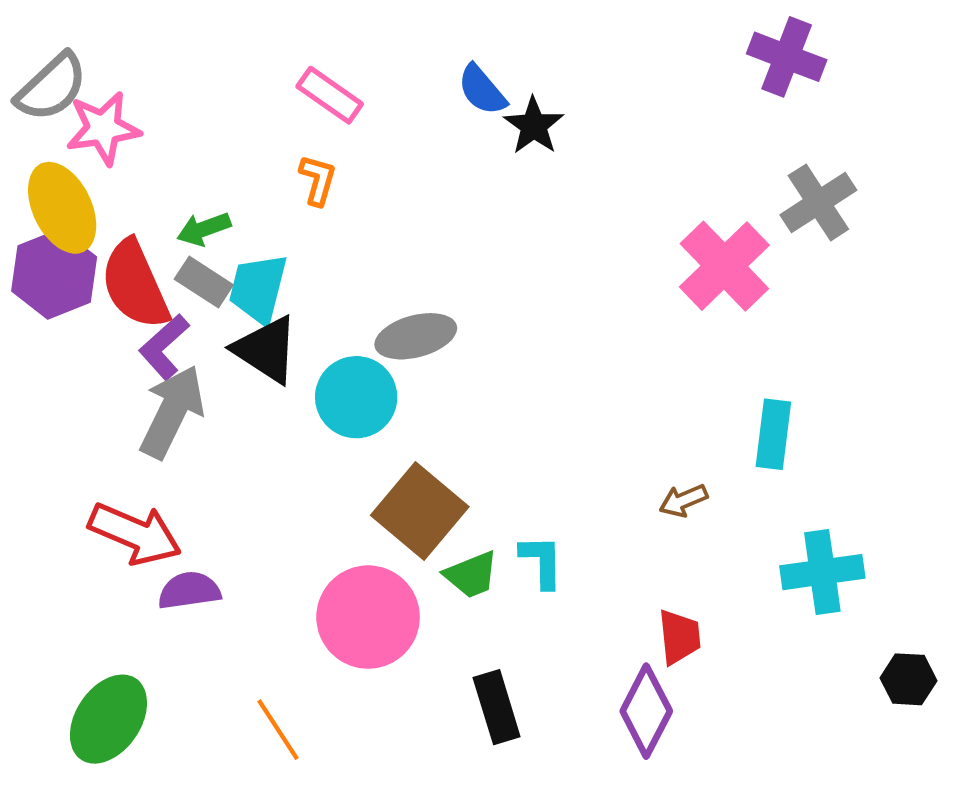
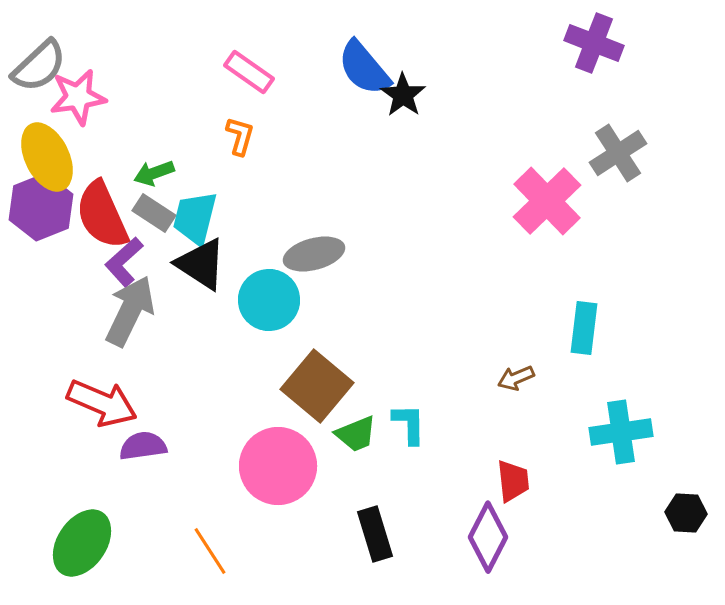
blue semicircle: (482, 90) -> (364, 68), size x1.4

